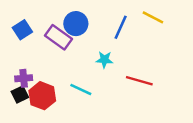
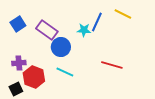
blue circle: (76, 24) -> (61, 47), moved
cyan star: (104, 60) -> (84, 30), moved
black square: (20, 94) -> (16, 89), moved

